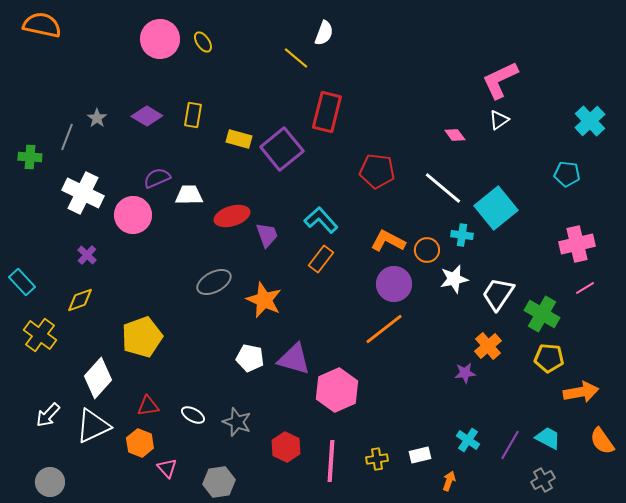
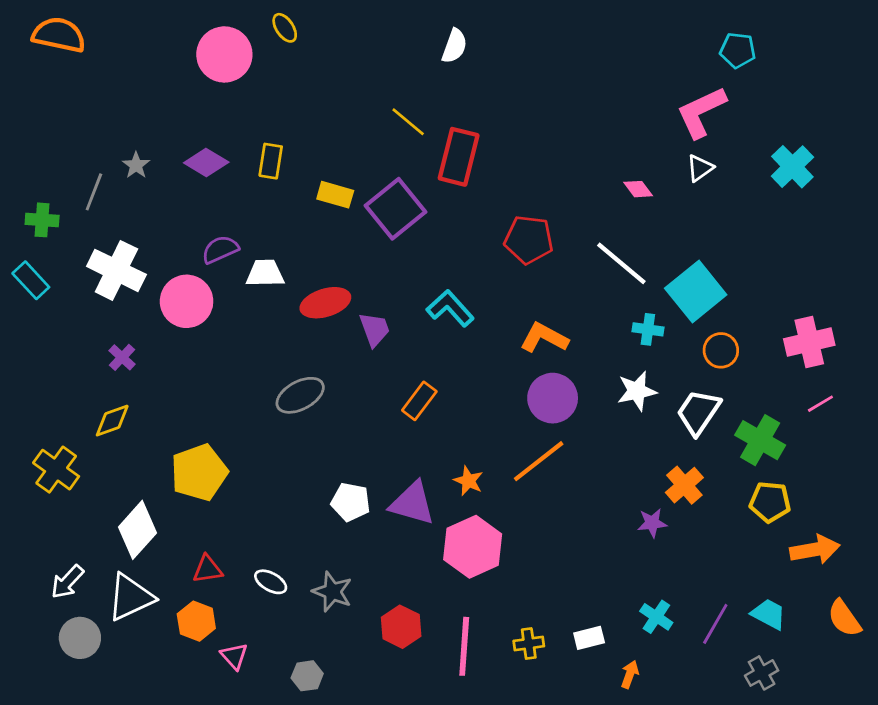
yellow ellipse: (203, 42) -> (285, 28), moved
yellow line: (296, 58) -> (408, 122), moved
cyan cross: (590, 121) -> (792, 167), moved
cyan pentagon: (567, 174) -> (738, 50), moved
orange circle: (427, 250) -> (721, 350), moved
orange rectangle: (321, 259) -> (419, 401), moved
cyan rectangle: (22, 282) -> (31, 280), moved
orange star: (264, 300) -> (468, 481), moved, size x0.6
gray circle: (50, 482) -> (80, 638), moved
gray hexagon: (219, 482) -> (307, 676), size x0.7

